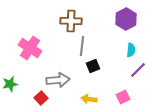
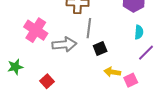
gray arrow: (58, 80) -> (64, 44), moved
yellow arrow: (89, 99) -> (112, 72), moved

